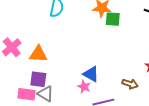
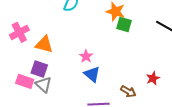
pink star: (84, 87) -> (86, 56), moved

